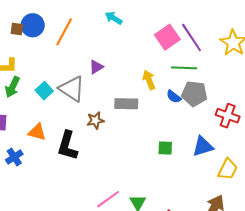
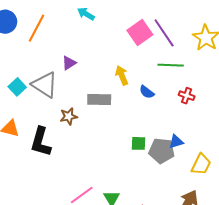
green line: (184, 68) -> (171, 65), moved
gray pentagon: (194, 94) -> (162, 151), moved
red cross: (228, 116) -> (187, 96), moved, size x0.7
blue triangle: (203, 146) -> (176, 142), size x0.7

